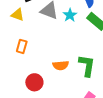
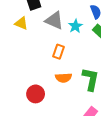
orange rectangle: (22, 46) -> (58, 52), moved

